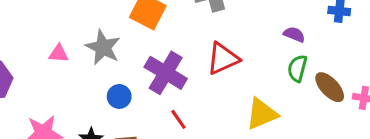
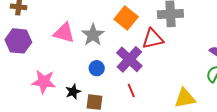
pink triangle: (59, 54) -> (64, 33), size x1.6
red triangle: (223, 59) -> (153, 39), moved

